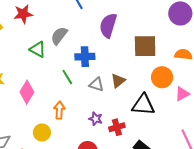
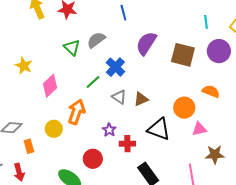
brown square: (145, 46) -> (183, 55), moved
blue cross: (85, 57) -> (115, 67), turned 30
green line: (67, 77) -> (93, 82), turned 63
orange arrow: (59, 110) -> (76, 112), size x1.4

